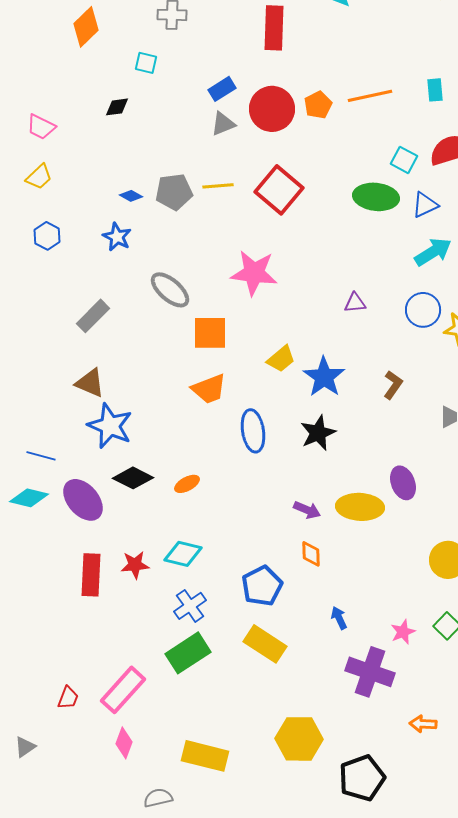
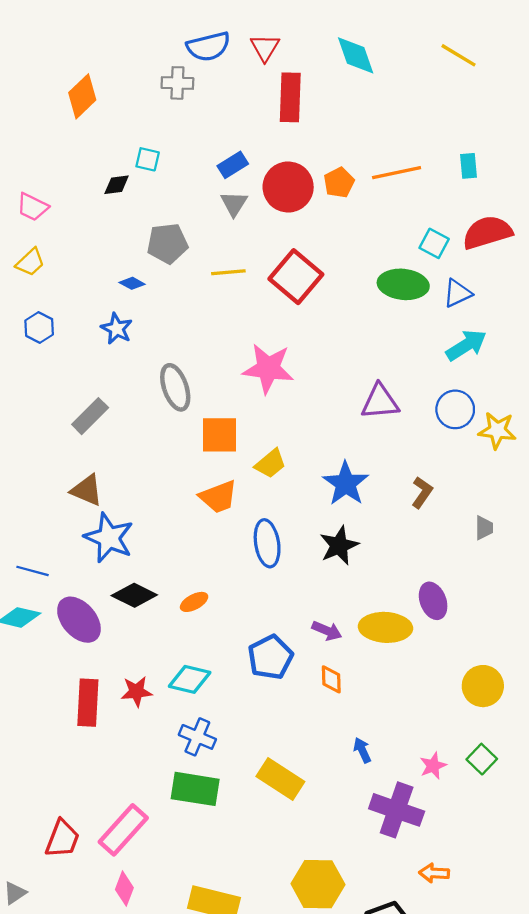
cyan square: (146, 63) -> (148, 159), moved
gray triangle: (223, 124) -> (234, 204), turned -36
gray pentagon: (174, 192) -> (167, 243), moved
gray ellipse: (170, 290) -> (175, 387), turned 30
purple triangle: (355, 303) -> (380, 402), size x1.6
yellow trapezoid: (281, 359) -> (270, 464), moved
blue pentagon: (262, 586) -> (270, 657), moved
blue cross: (190, 606) -> (197, 737), turned -32
green rectangle: (188, 653) -> (195, 789), turned 42
red trapezoid: (68, 698) -> (62, 839), size x1.5
orange arrow: (423, 724) -> (434, 873), moved

